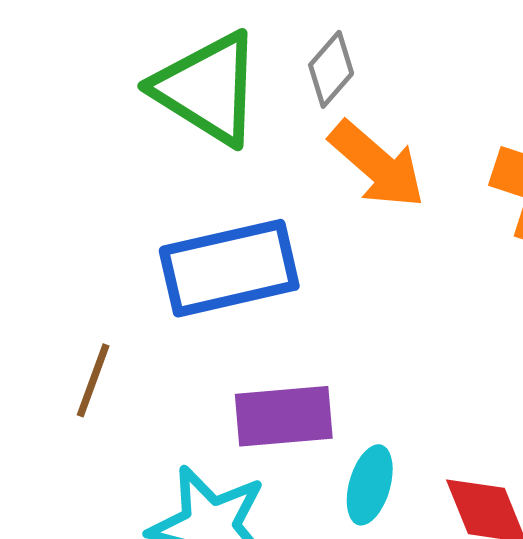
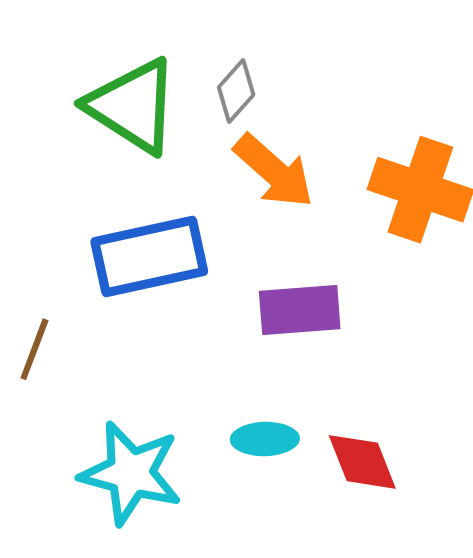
purple rectangle: (284, 416) -> (300, 310), moved
cyan ellipse: (370, 485) -> (265, 439), turned 72

